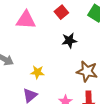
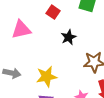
yellow star: (37, 72) -> (47, 77), size x1.5

